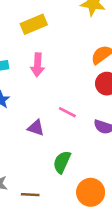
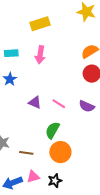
pink line: (67, 112) -> (59, 104), moved
orange circle: (91, 192) -> (60, 152), moved

